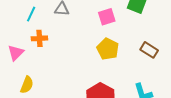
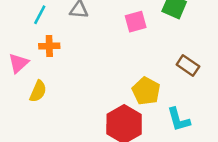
yellow pentagon: (108, 49) -> (146, 91), moved
yellow semicircle: (27, 85) -> (38, 91), moved

